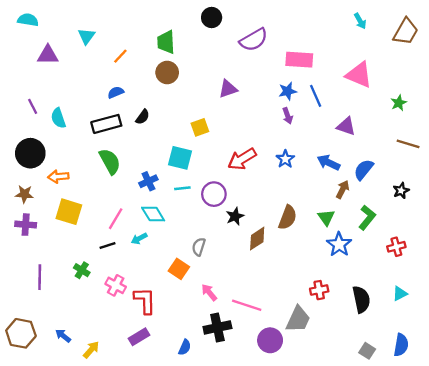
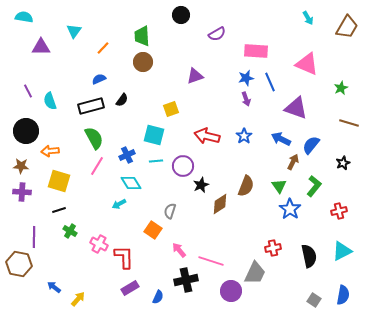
purple semicircle: (254, 40) -> (217, 34), size x0.7
purple triangle: (346, 126) -> (296, 108), size x1.4
red arrow: (242, 159) -> (207, 136), turned 45
pink line: (116, 219) -> (97, 166), moved
black line: (107, 246) -> (59, 210), moved
cyan triangle: (400, 294) -> (342, 251), size x1.5
brown hexagon: (21, 333) -> (19, 264), moved
purple rectangle: (139, 337) -> (130, 288), moved

